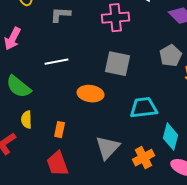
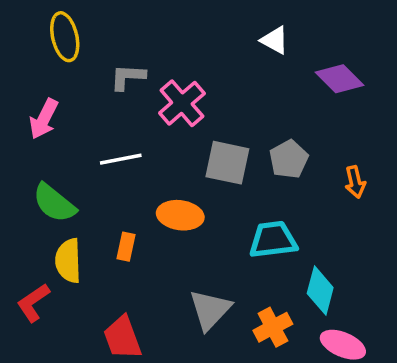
pink cross: (116, 18) -> (182, 103), moved, turned -36
gray pentagon: (171, 56) -> (289, 159), moved
yellow semicircle: (27, 120) -> (68, 261), size x1.4
orange rectangle: (60, 130) -> (126, 247), moved

